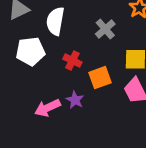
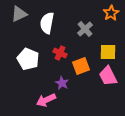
white pentagon: (30, 51) -> (28, 59), moved, turned 30
pink arrow: (47, 108) -> (46, 100), moved

